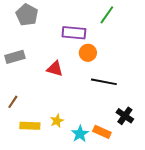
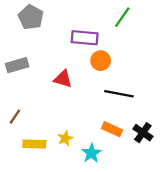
orange rectangle: (102, 132) -> (112, 129), moved

